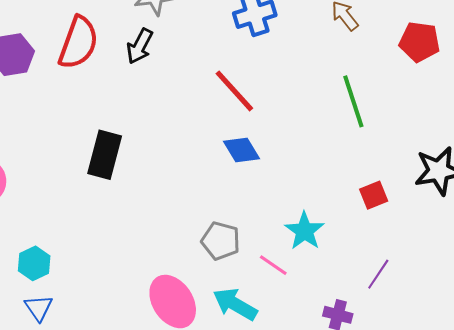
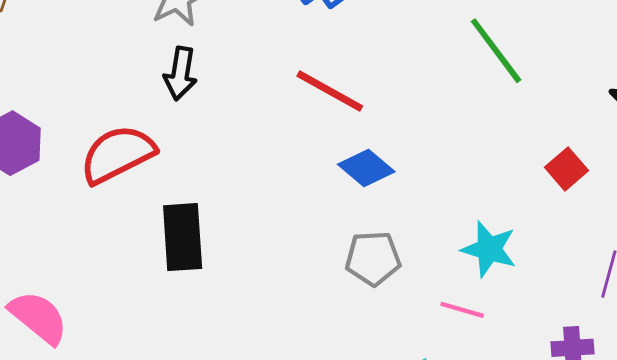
red semicircle: (78, 43) -> (118, 154), moved, turned -118
gray pentagon: (221, 241) -> (373, 258), moved

